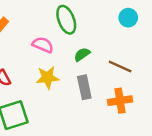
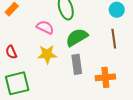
green semicircle: (82, 54) -> (77, 37), size x1.6
brown line: (120, 67) -> (114, 39), moved, turned 54

